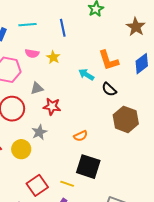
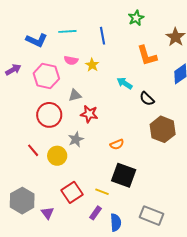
orange L-shape: (109, 60) -> (147, 56), moved

